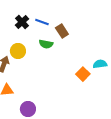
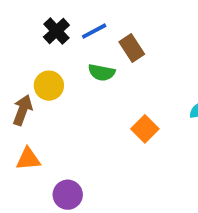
blue line: (42, 22) -> (94, 31), turned -48
orange square: (83, 74) -> (145, 129), moved

